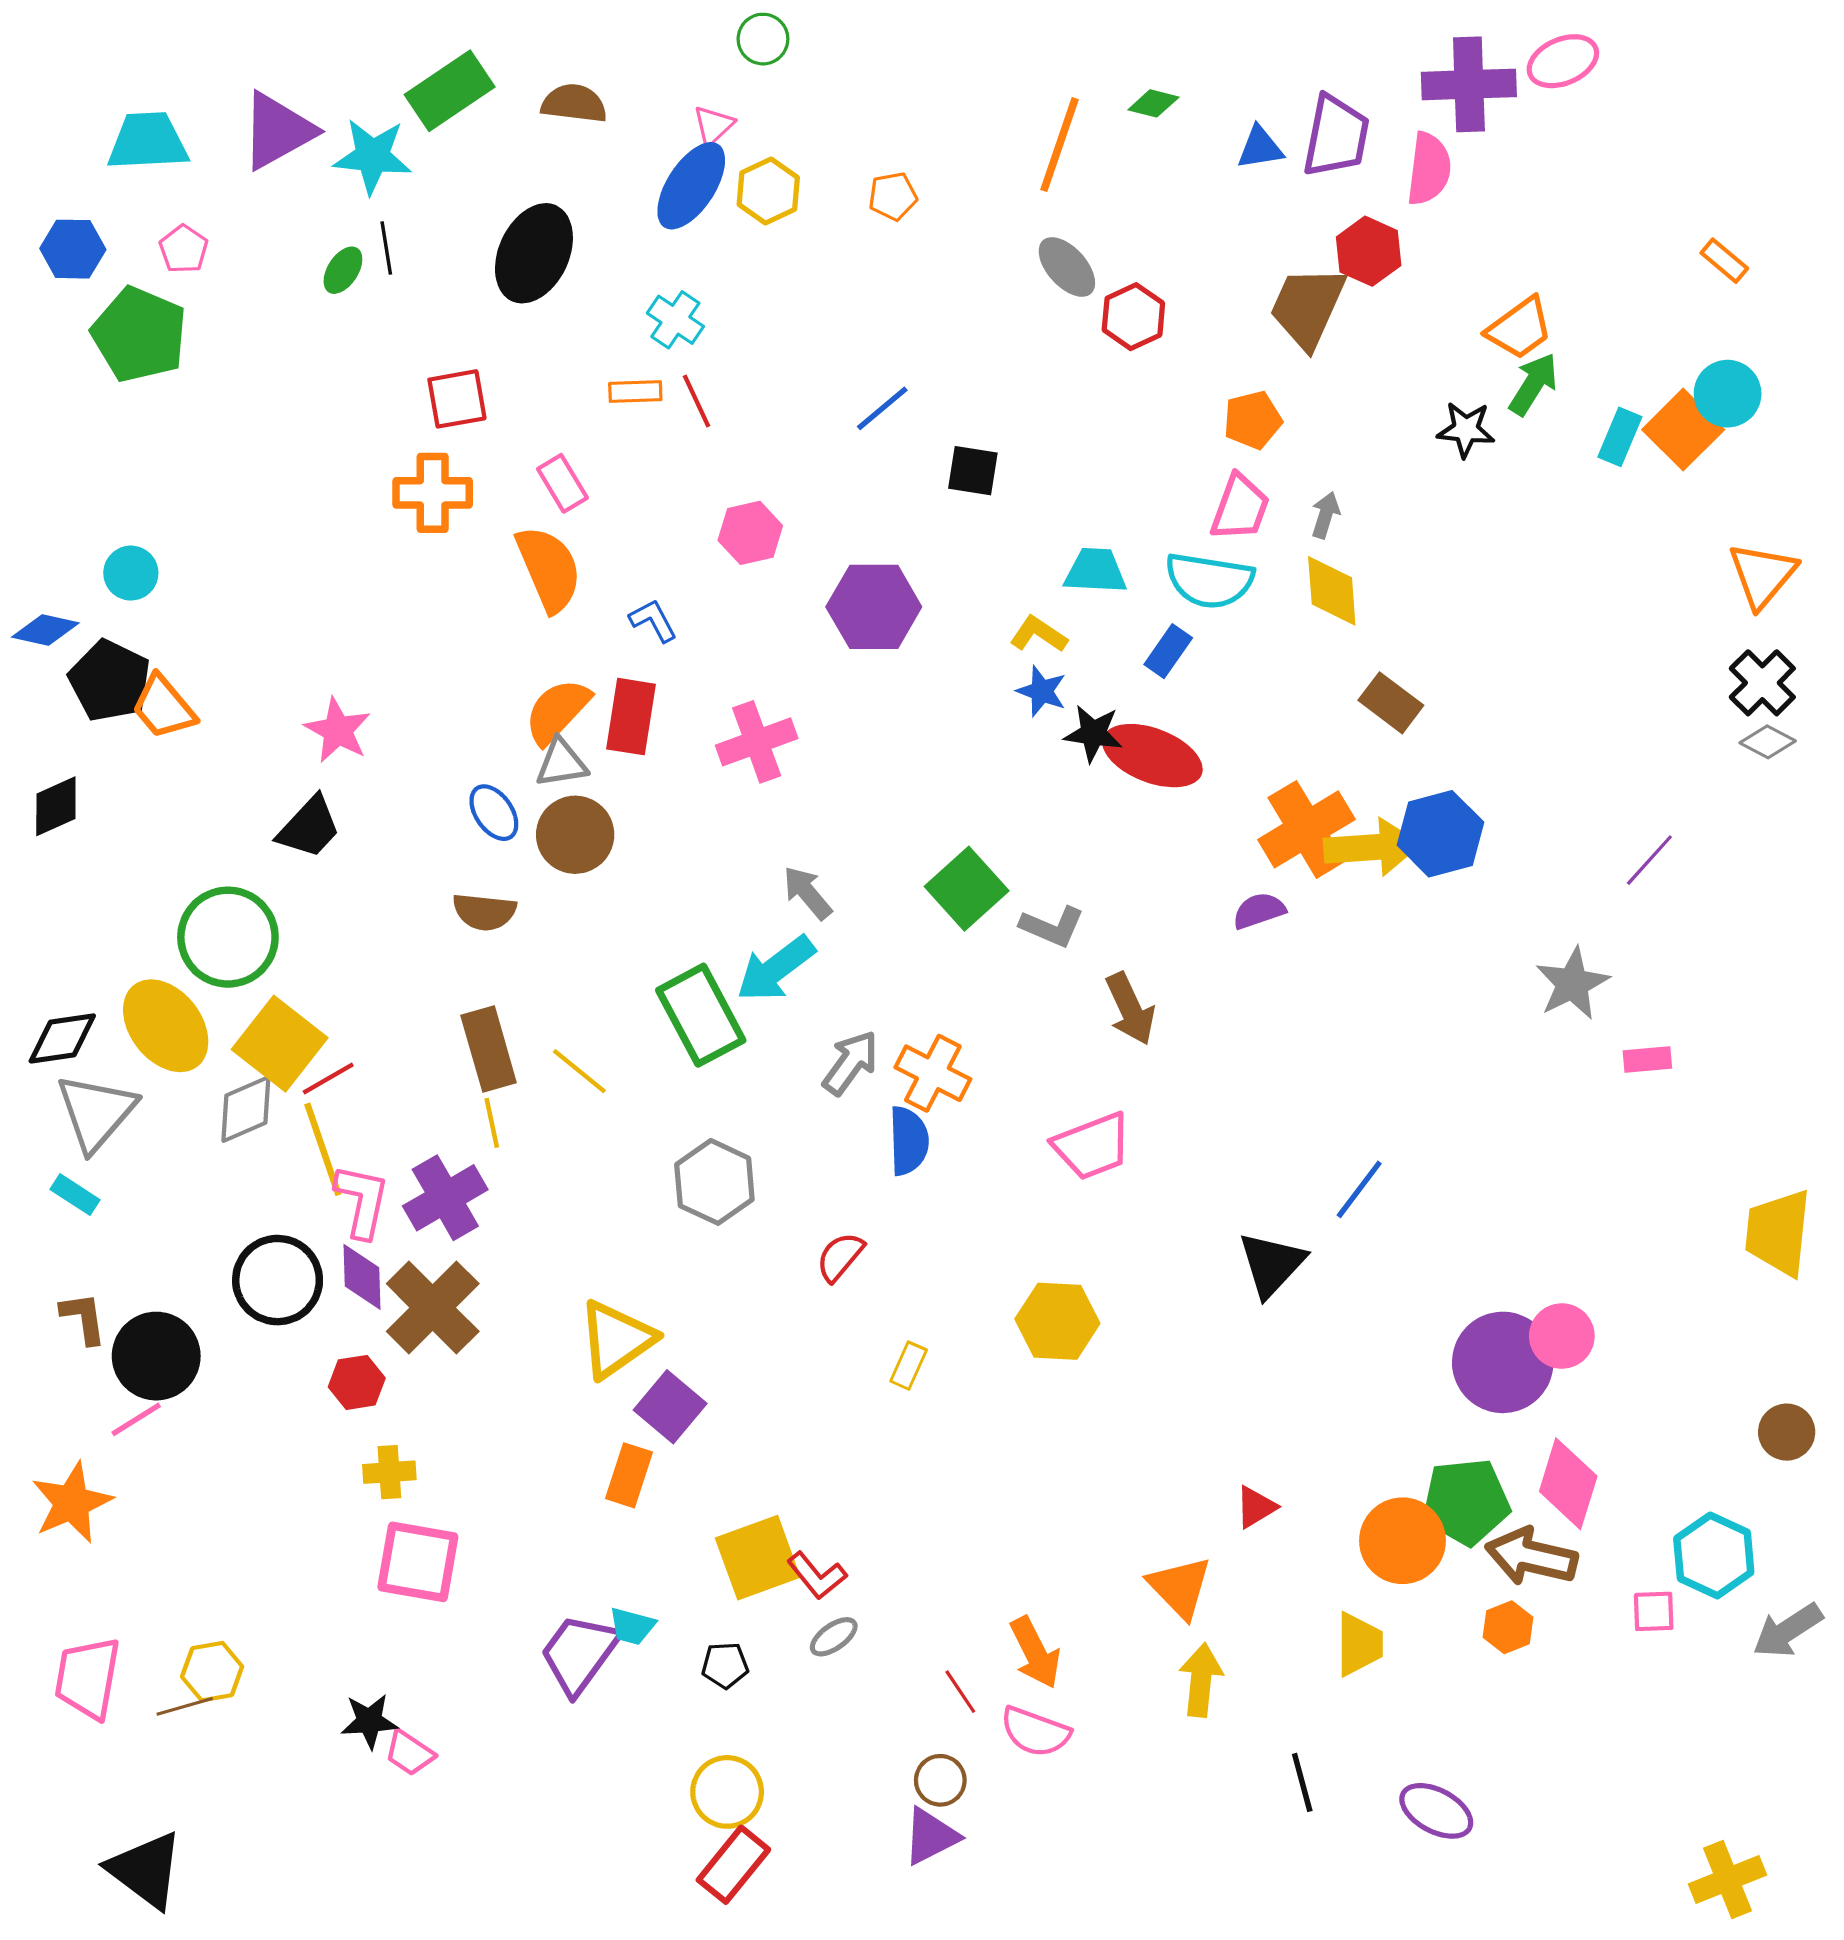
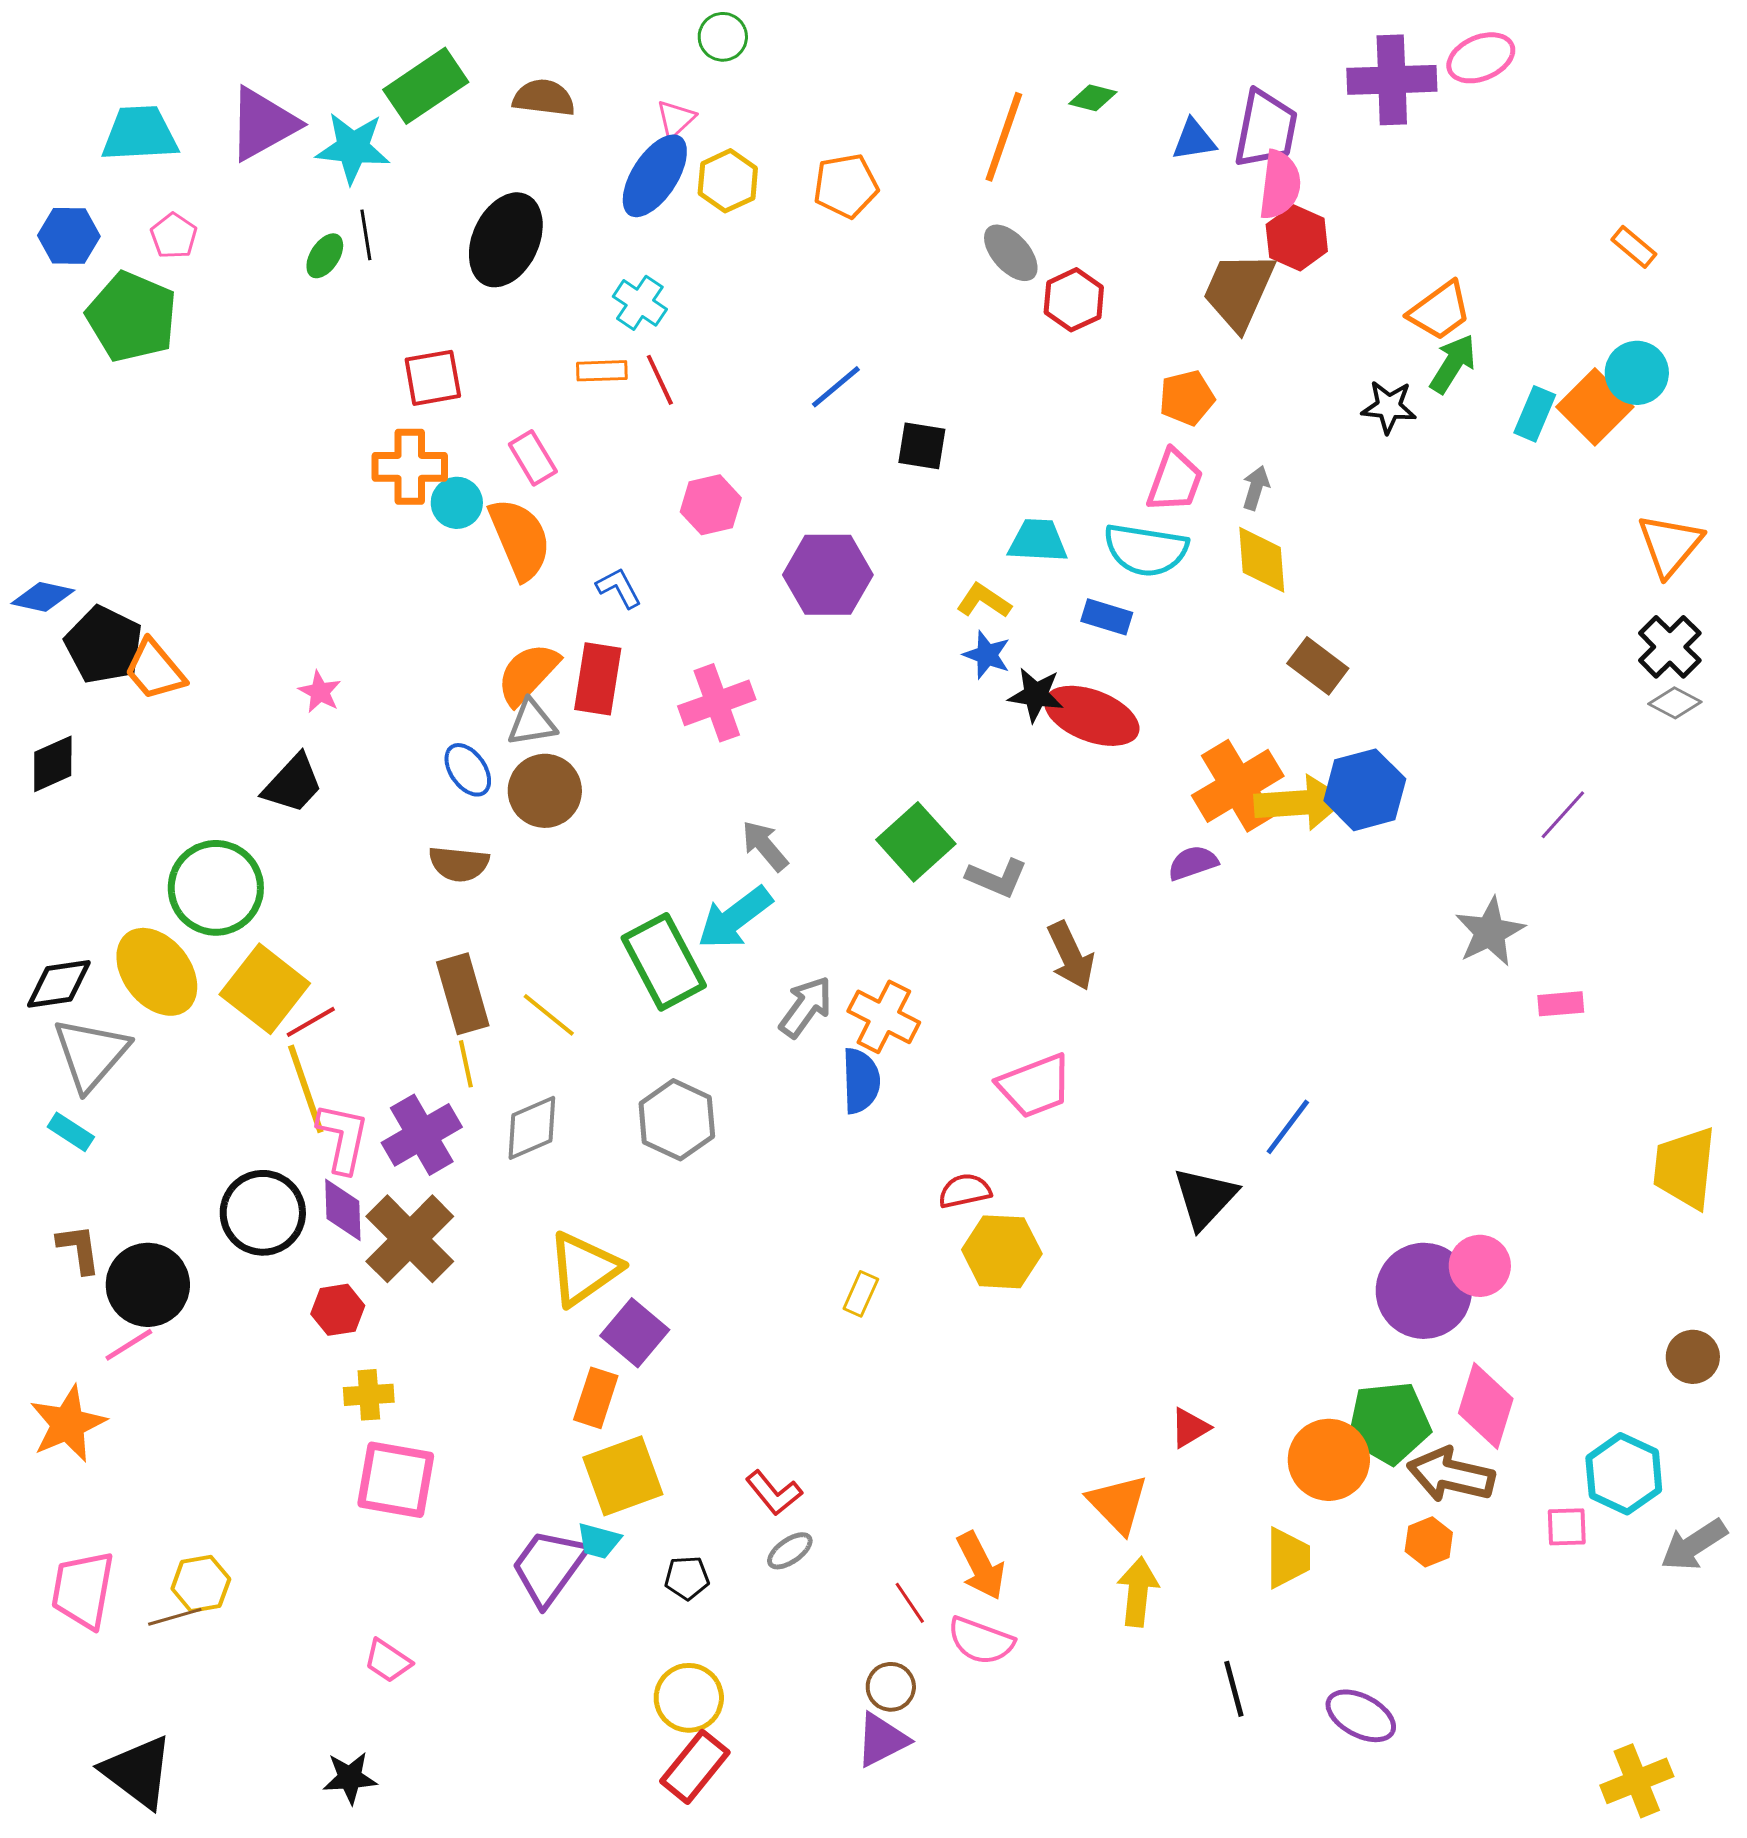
pink semicircle: (1429, 169) -> (1280, 185), moved
orange pentagon: (893, 196) -> (846, 186), size x1.4
cyan circle: (131, 573) -> (457, 503), moved
blue rectangle: (1168, 651) -> (1107, 617), turned 72
pink star: (338, 730) -> (320, 692), size x0.7
gray diamond: (246, 1109) -> (532, 1128), moved
red semicircle: (840, 1257) -> (965, 1191), moved, turned 38
yellow square: (758, 1558) -> (623, 1476), moved
black star: (369, 1721) -> (350, 1778), moved

